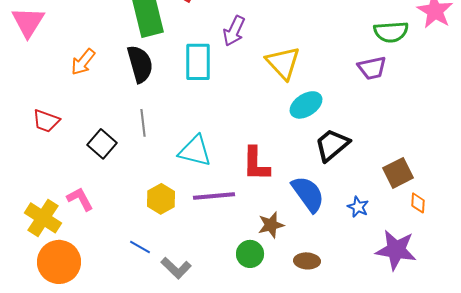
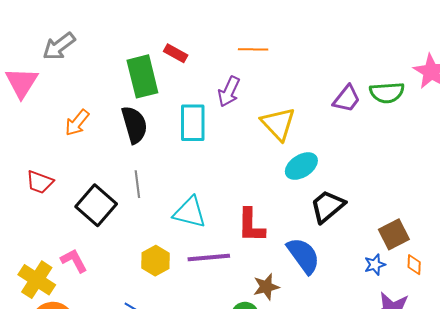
purple trapezoid: (372, 68) -> (347, 99), moved, turned -40
black square: (102, 144) -> (96, 205), size x1.4
blue star: (358, 207) -> (375, 265), moved, turned 30

